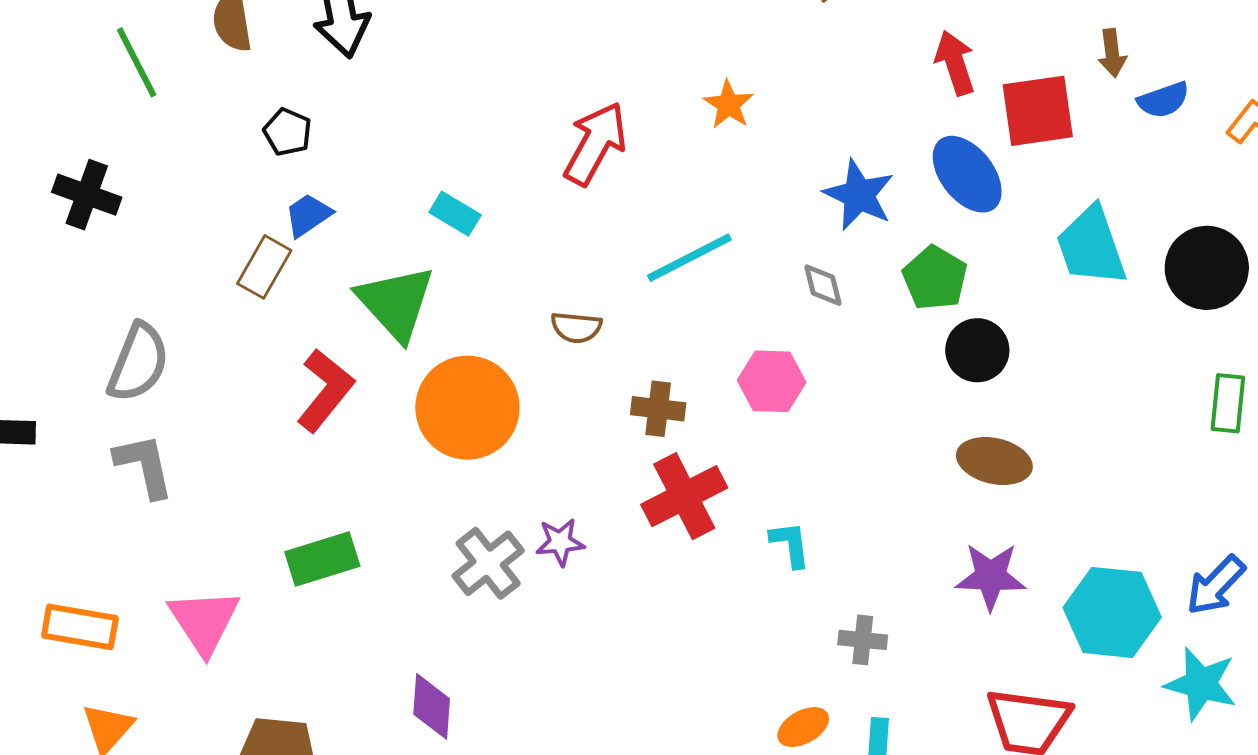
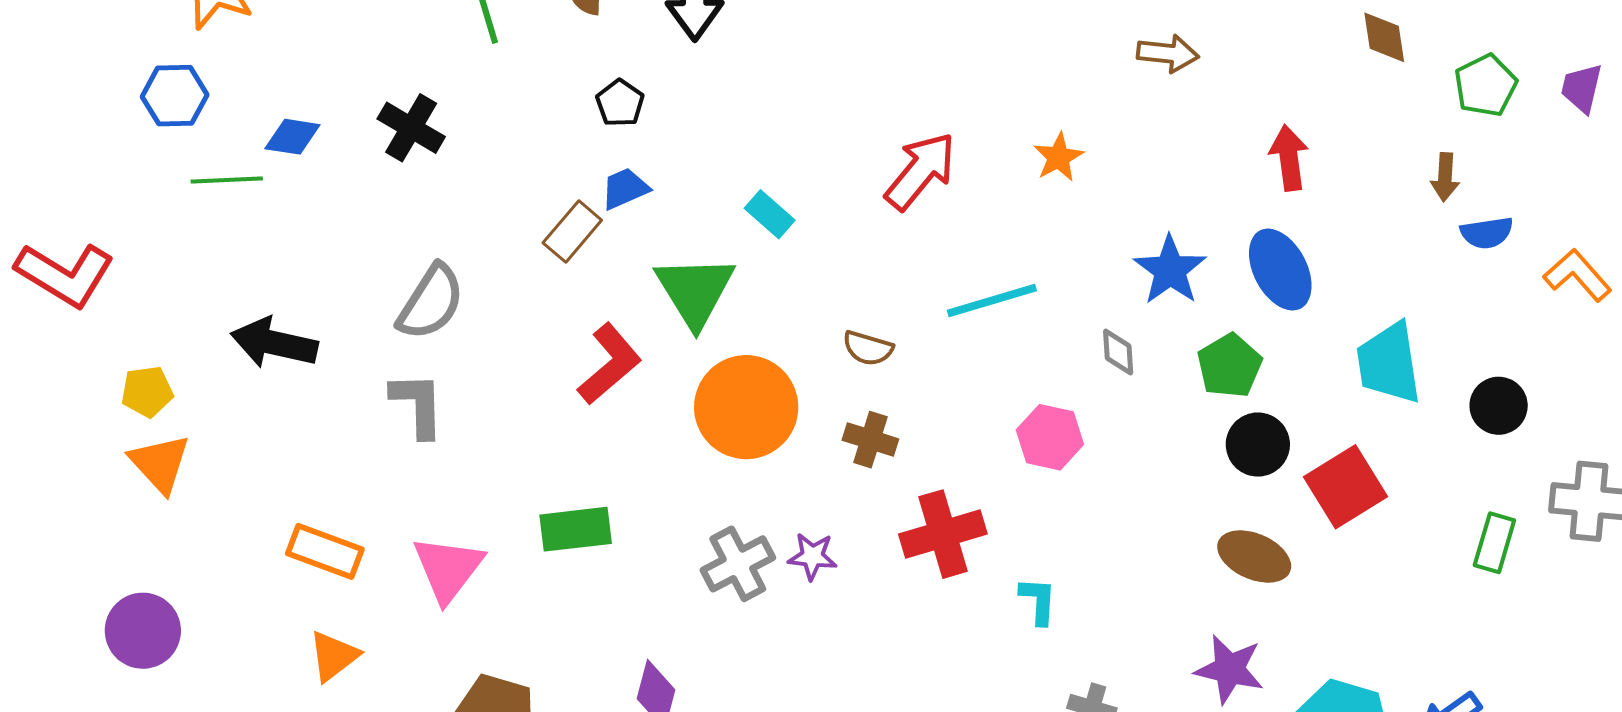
red square: (1038, 111) -> (1345, 487), moved, turned -34
black circle: (1207, 268) -> (1499, 406), size x0.7
brown cross: (658, 409) -> (870, 440), moved

